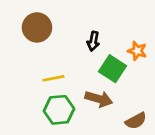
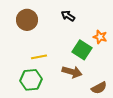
black arrow: (93, 41) -> (68, 16), moved, turned 112
green hexagon: (59, 110) -> (31, 80), moved

